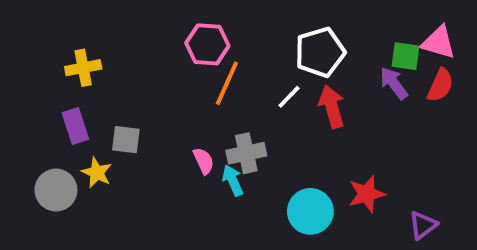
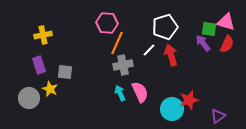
gray cross: (246, 153) -> (123, 65), moved
pink semicircle: (204, 161) -> (140, 92), moved, size x1.5
cyan circle: (310, 211) -> (172, 109), moved

